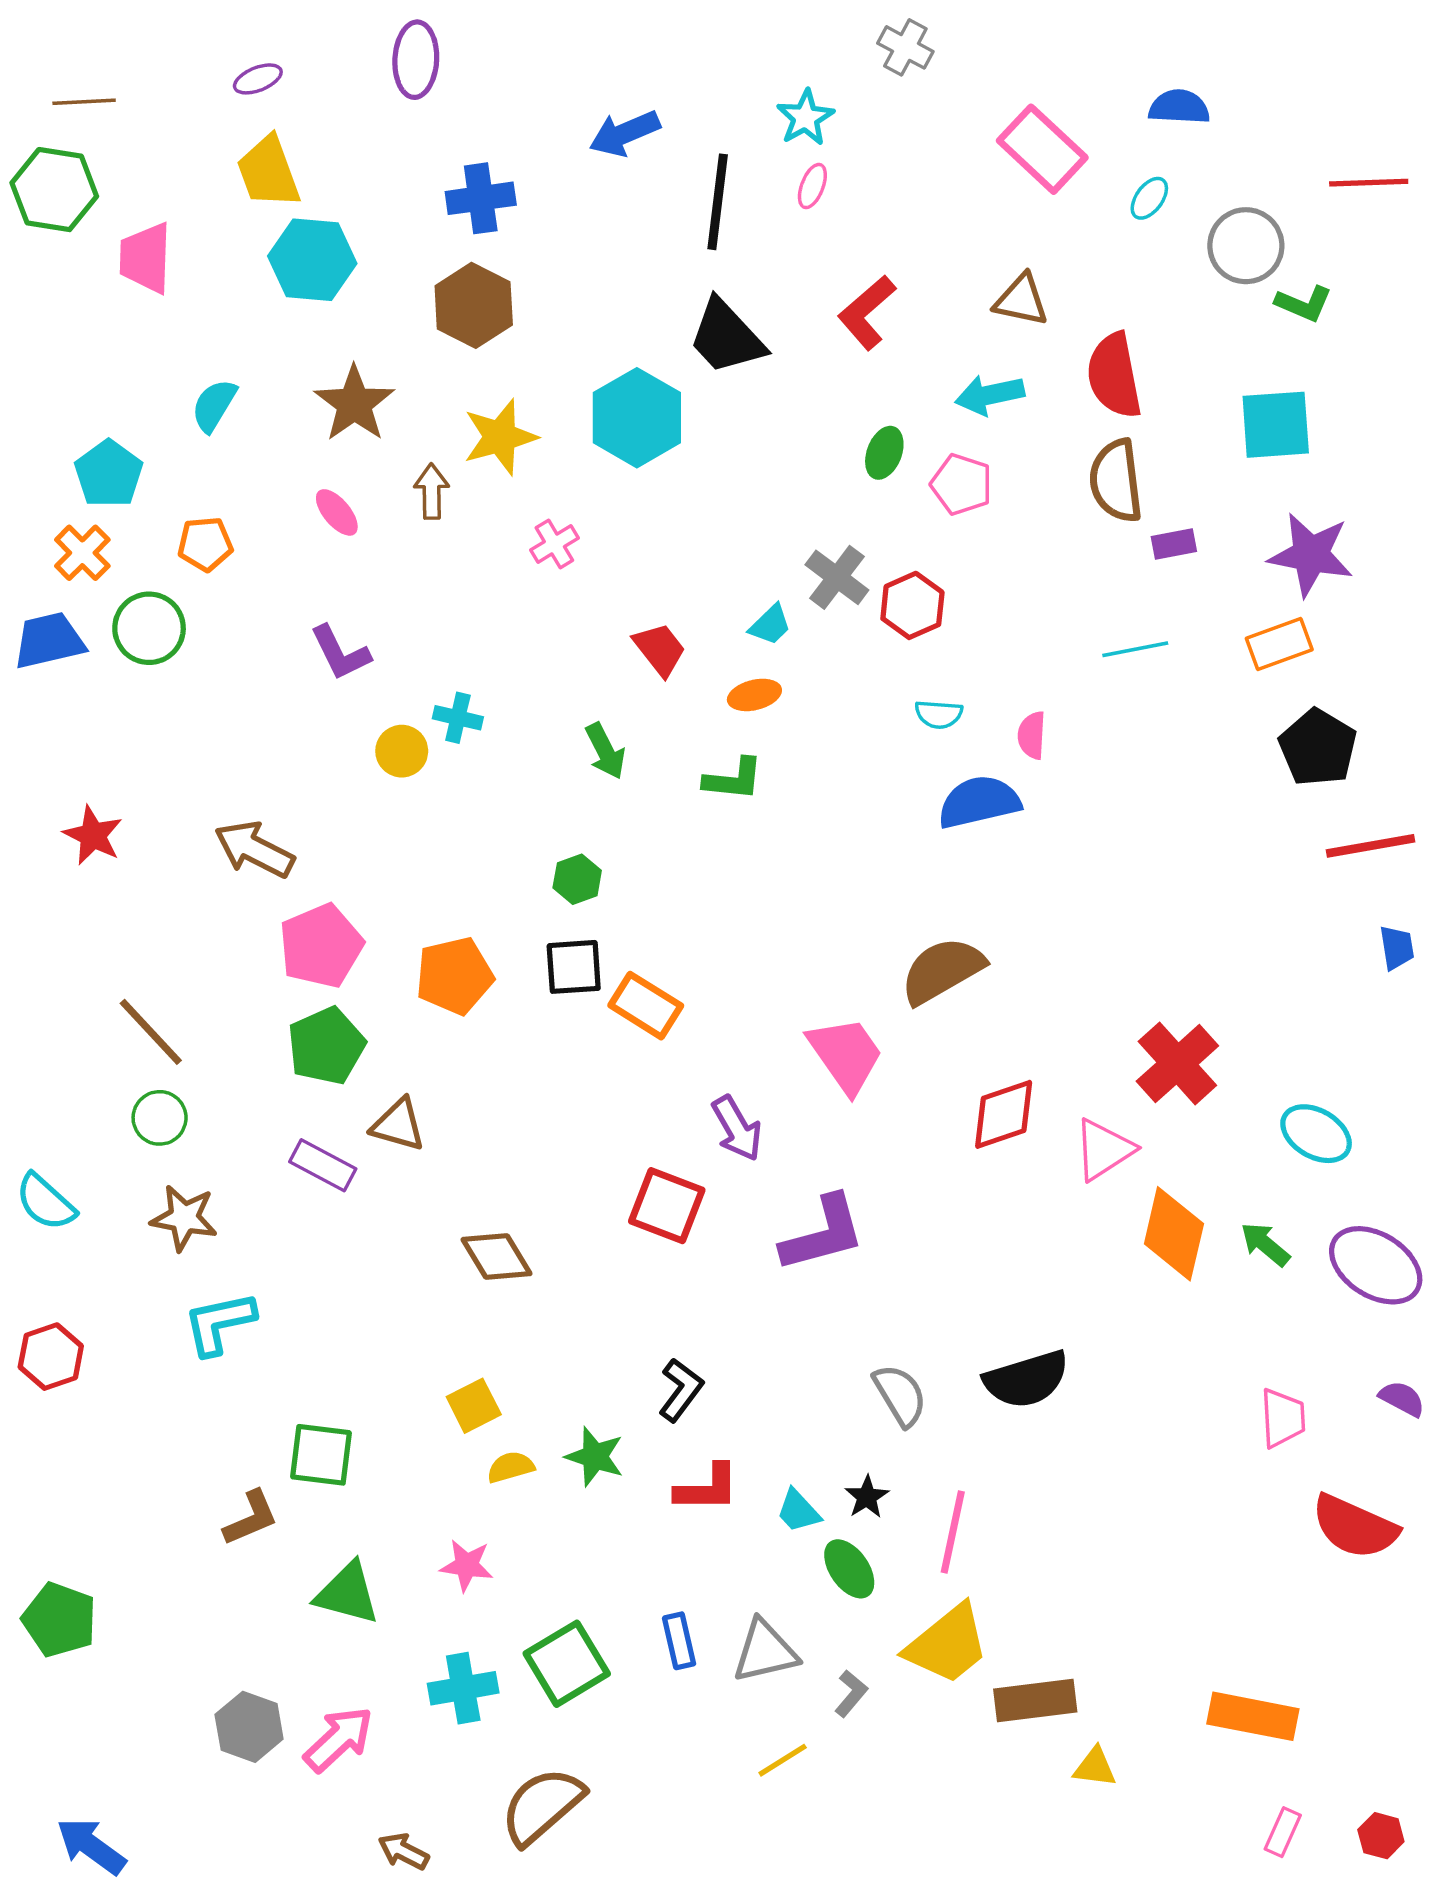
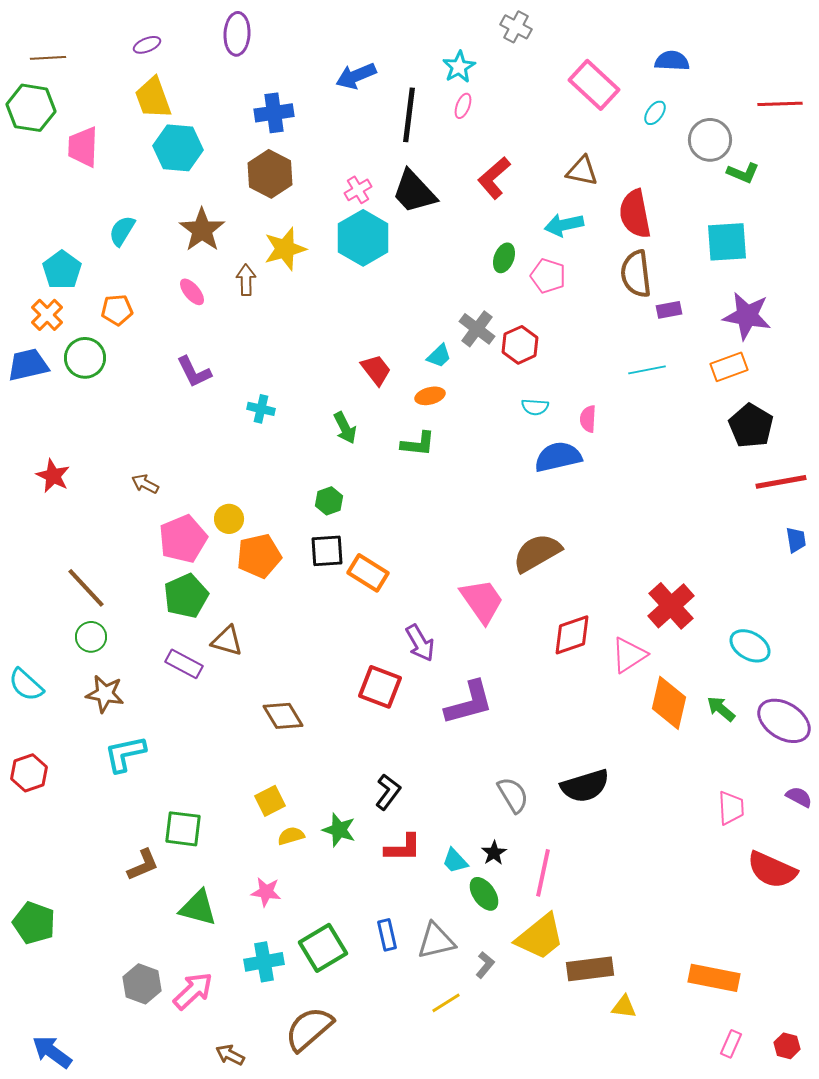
pink cross: (554, 544) -> (358, 190), moved
yellow circle: (402, 751) -> (229, 519), moved
brown arrow: (254, 849) -> (145, 484), size x0.6

